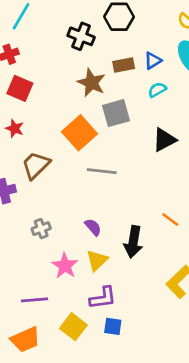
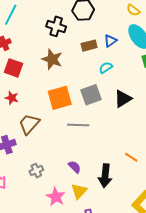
brown star: (91, 83) -> (52, 59), moved
cyan semicircle: (157, 90) -> (106, 68), moved
gray square: (116, 113) -> (91, 95), moved
orange square: (79, 133) -> (60, 98), turned 30

